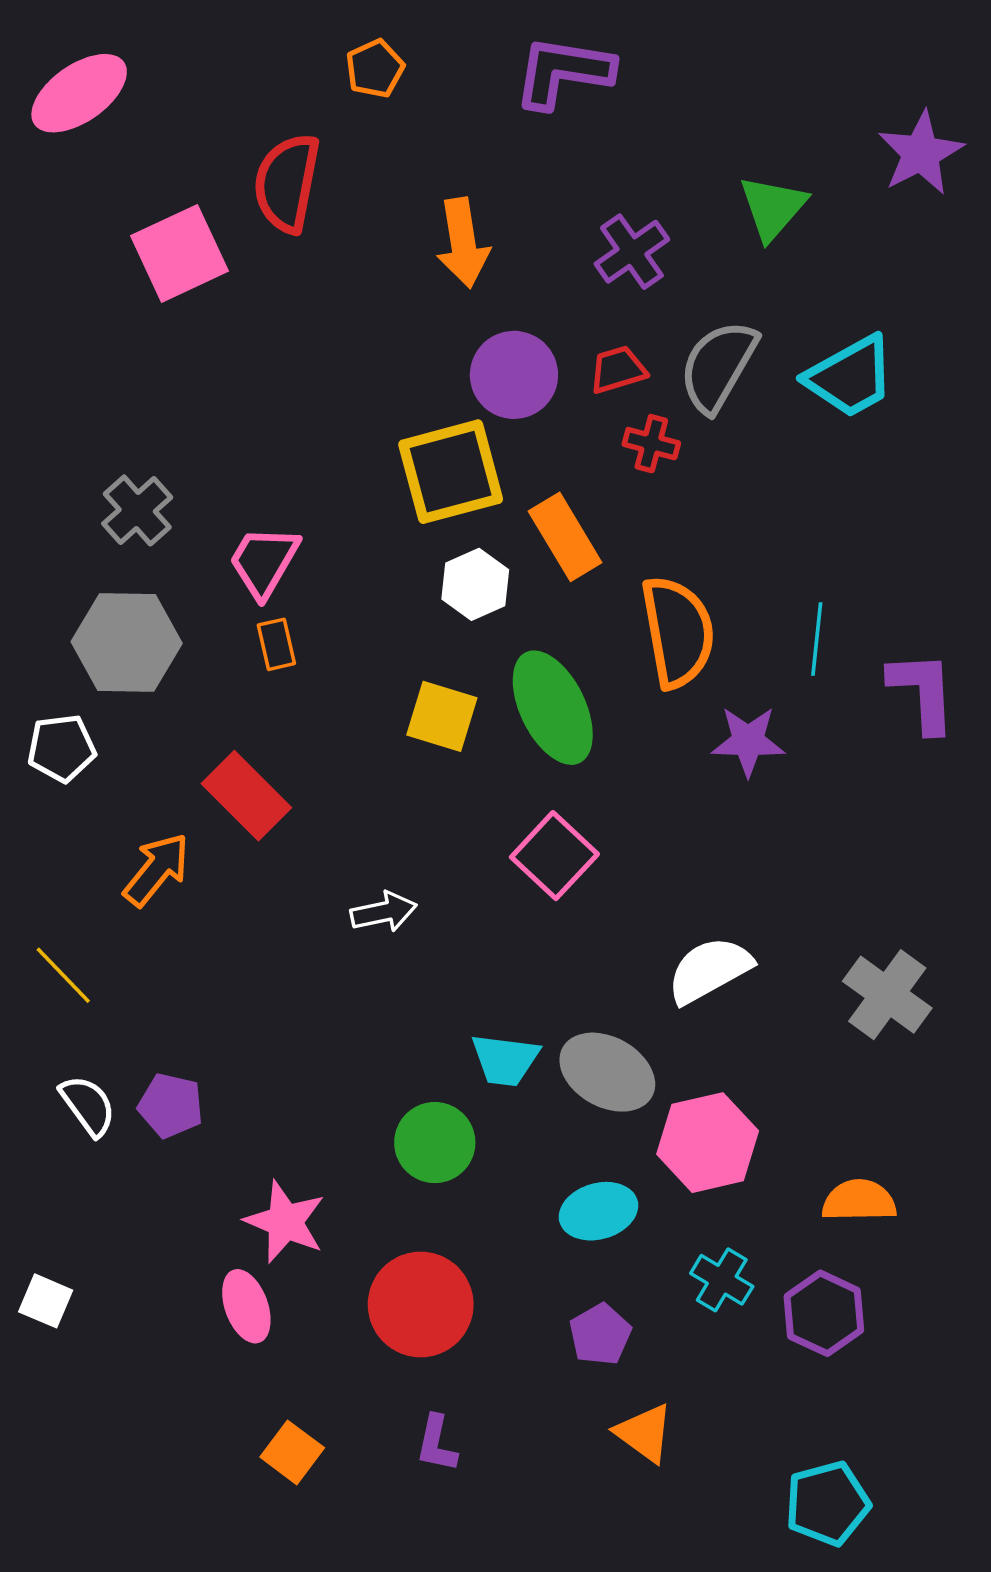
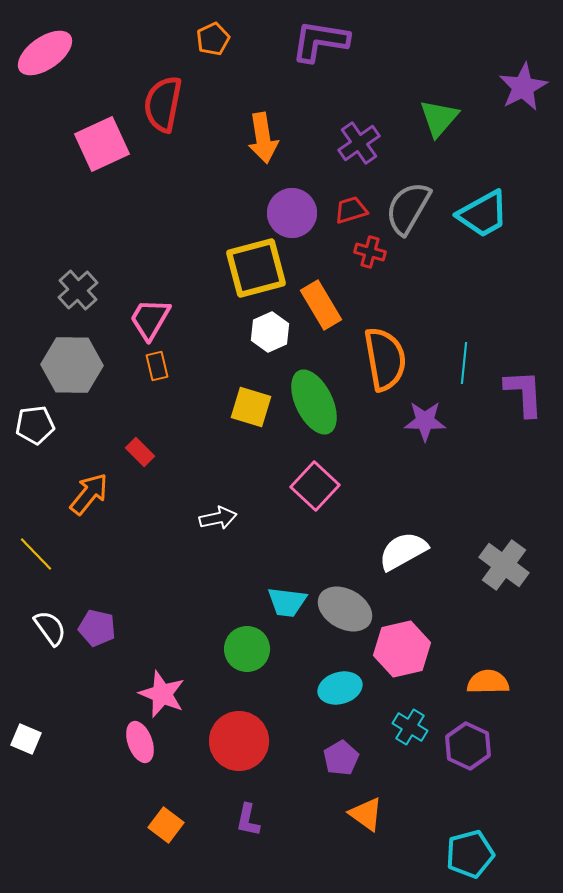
red rectangle: (246, 796) -> (140, 452), size x0.6

